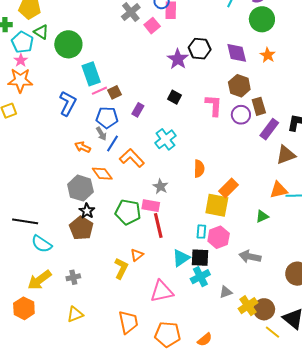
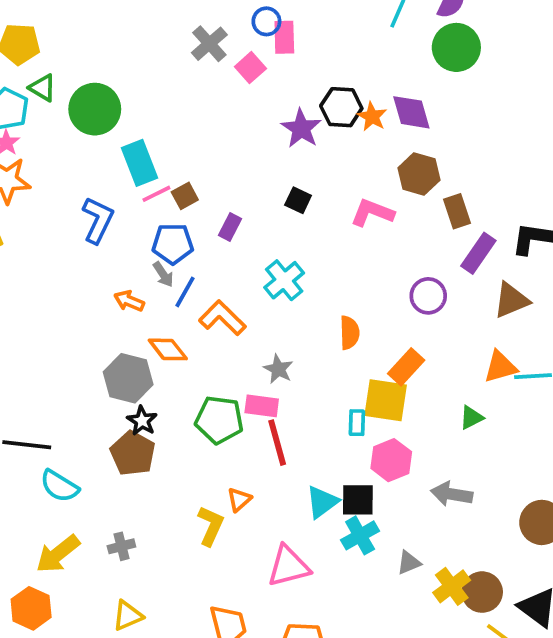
orange star: (268, 55) -> (372, 117), moved
pink L-shape: (214, 105) -> (372, 213), turned -70
purple circle: (241, 115) -> (428, 296), moved
cyan rectangle: (201, 232) -> (357, 423), moved

